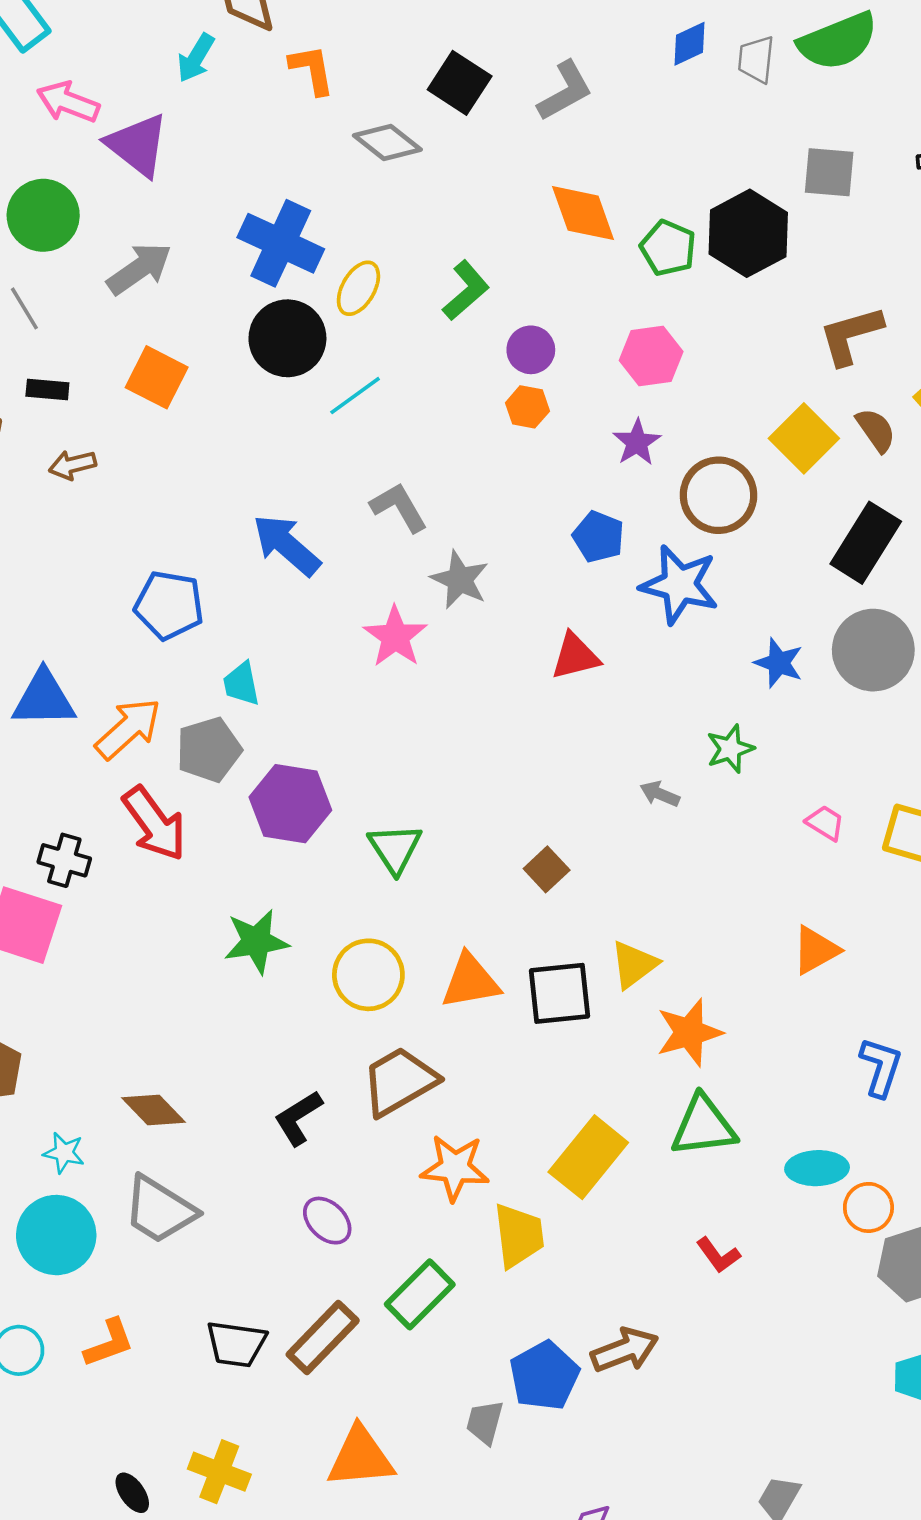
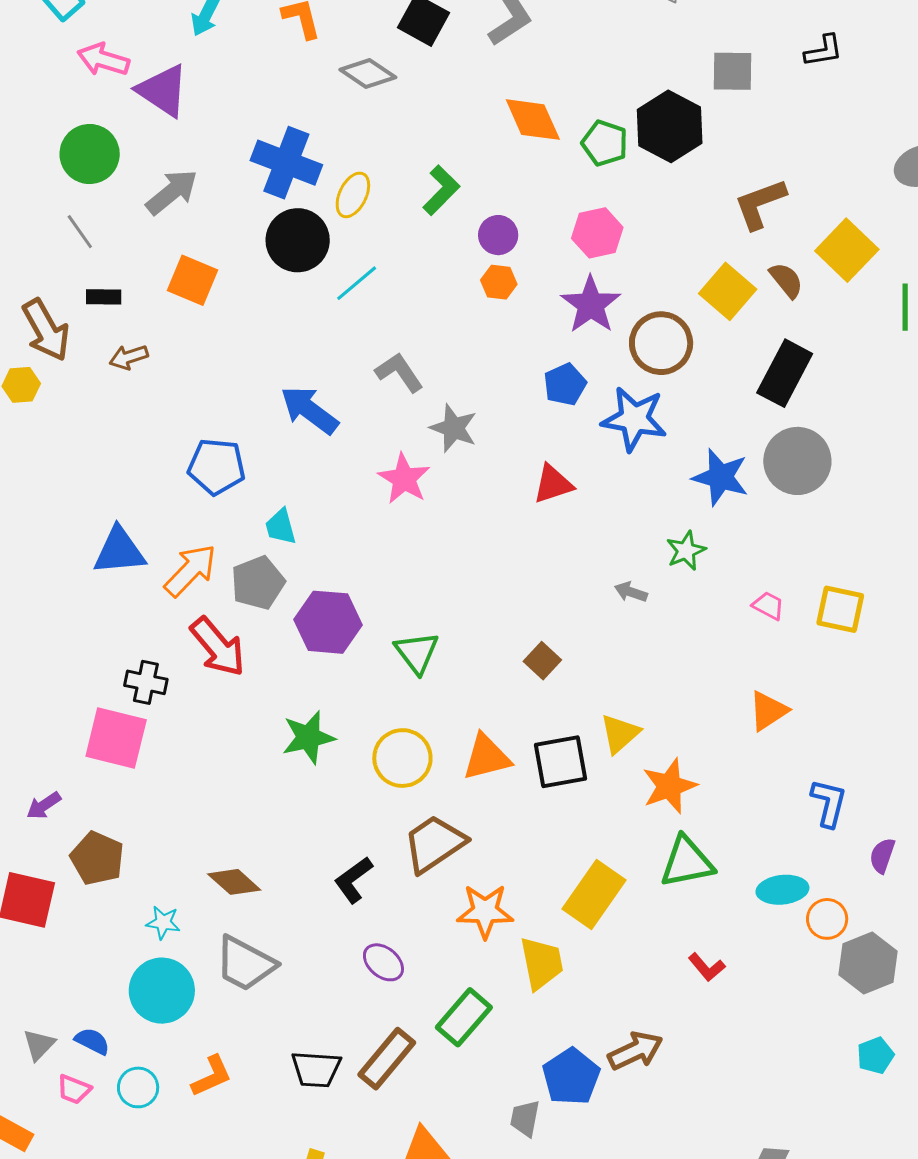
purple star: (637, 442) -> (591, 305), size x1.5
blue pentagon: (598, 537) -> (565, 385), turned 30
blue star: (779, 663) -> (721, 477), size x1.4

